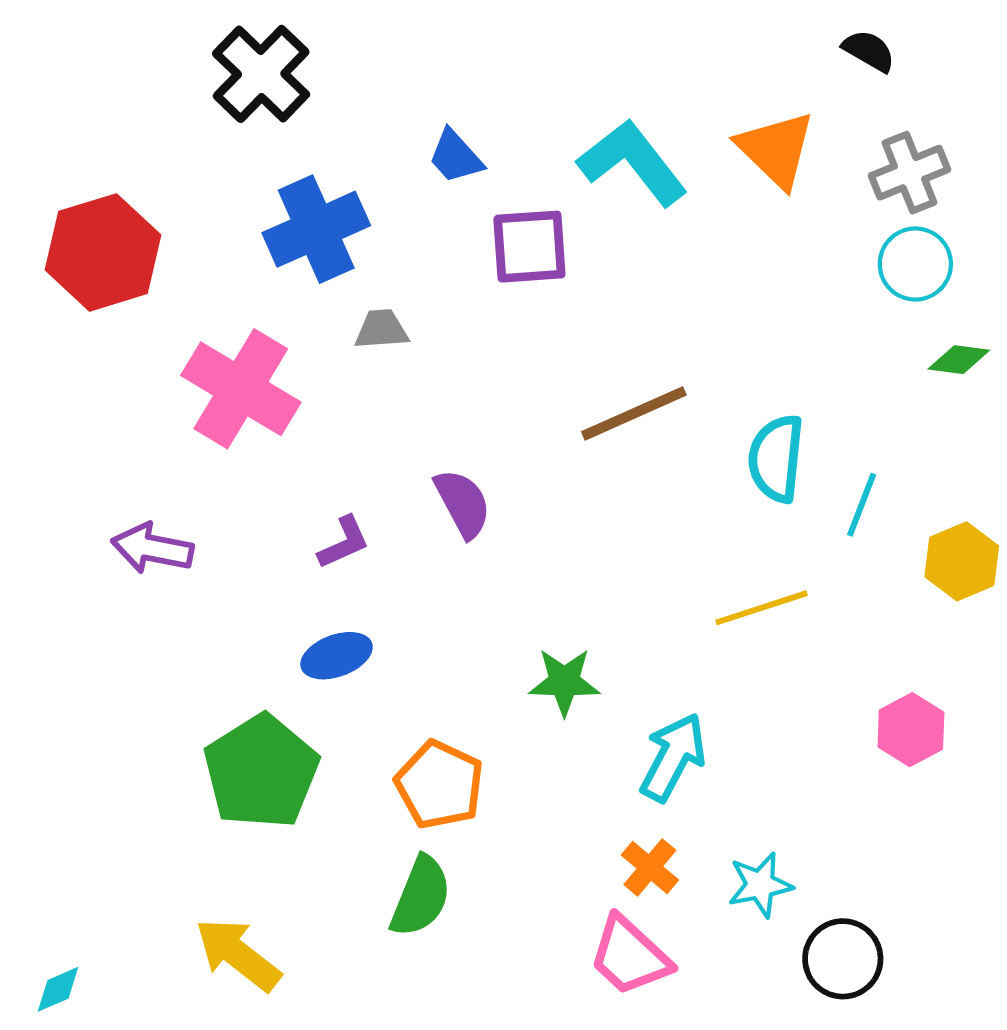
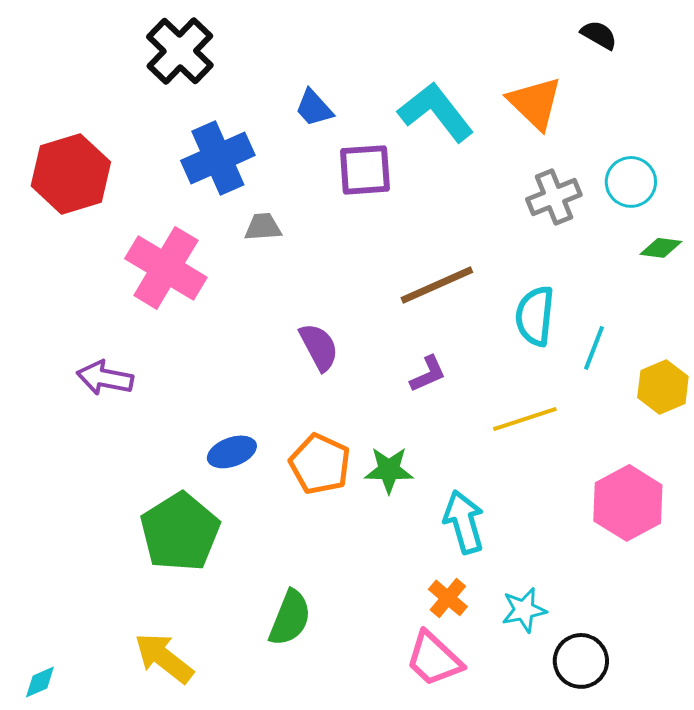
gray cross: (910, 173) -> (554, 197), moved
purple L-shape: (344, 543) -> (428, 374), moved
pink hexagon: (911, 730) -> (628, 503), size x1.5
cyan arrow: (673, 757) -> (464, 522), turned -44
orange pentagon: (440, 785) -> (320, 464), moved

